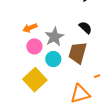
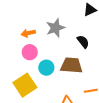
gray star: (54, 37) -> (55, 28), moved
brown trapezoid: (78, 53) -> (71, 65), turned 70

